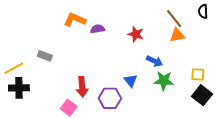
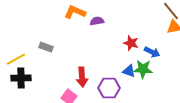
red star: (136, 34) -> (131, 43), moved
blue triangle: (131, 81) -> (129, 71), turned -32
green star: (164, 81) -> (143, 69), moved

